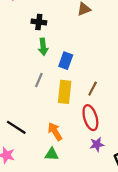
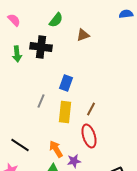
black cross: (39, 22) -> (41, 47), size x1.5
green arrow: (43, 47) -> (17, 54), moved
purple star: (97, 144) -> (74, 161), moved

